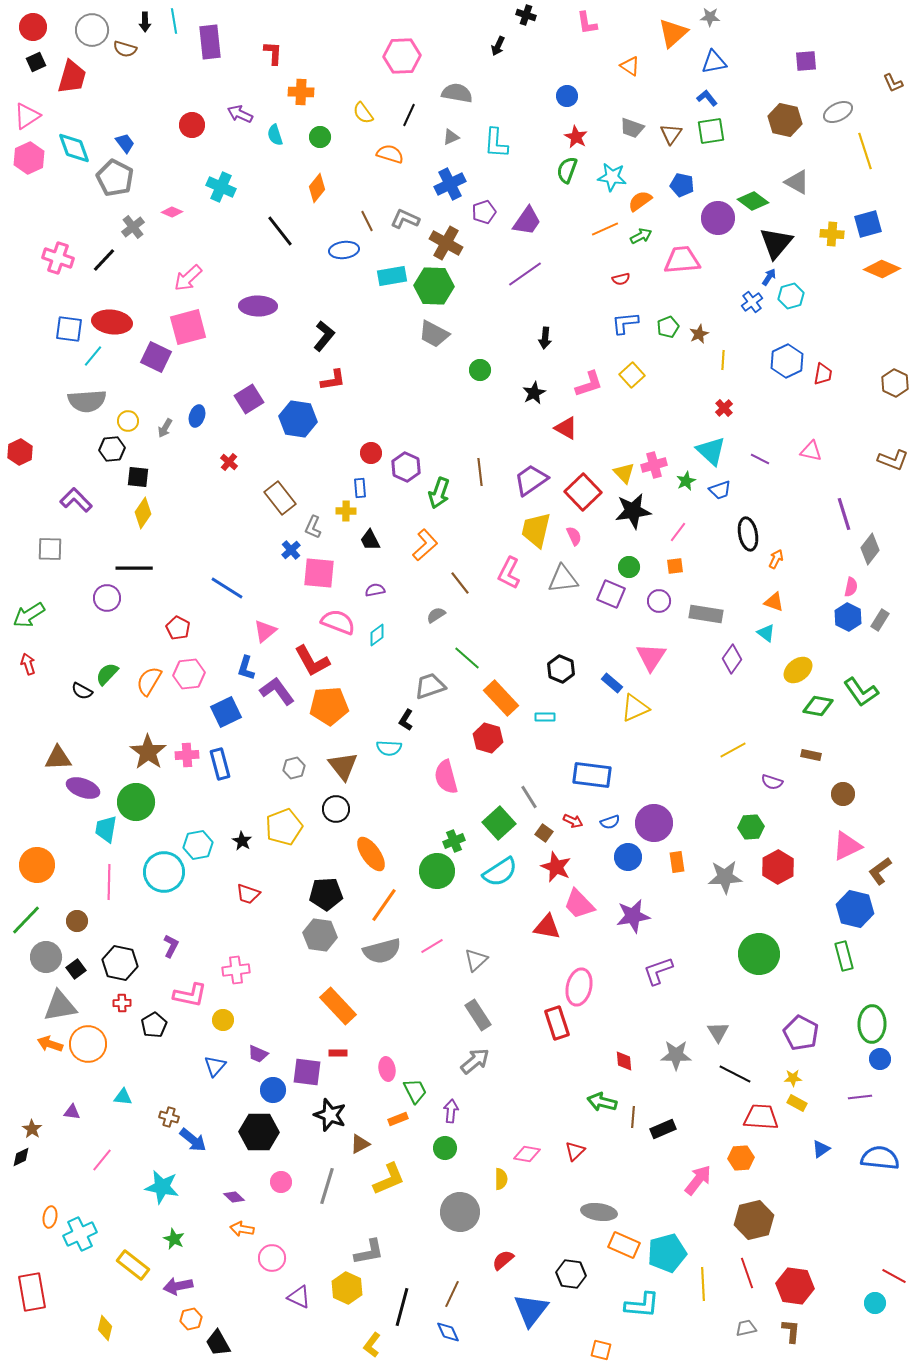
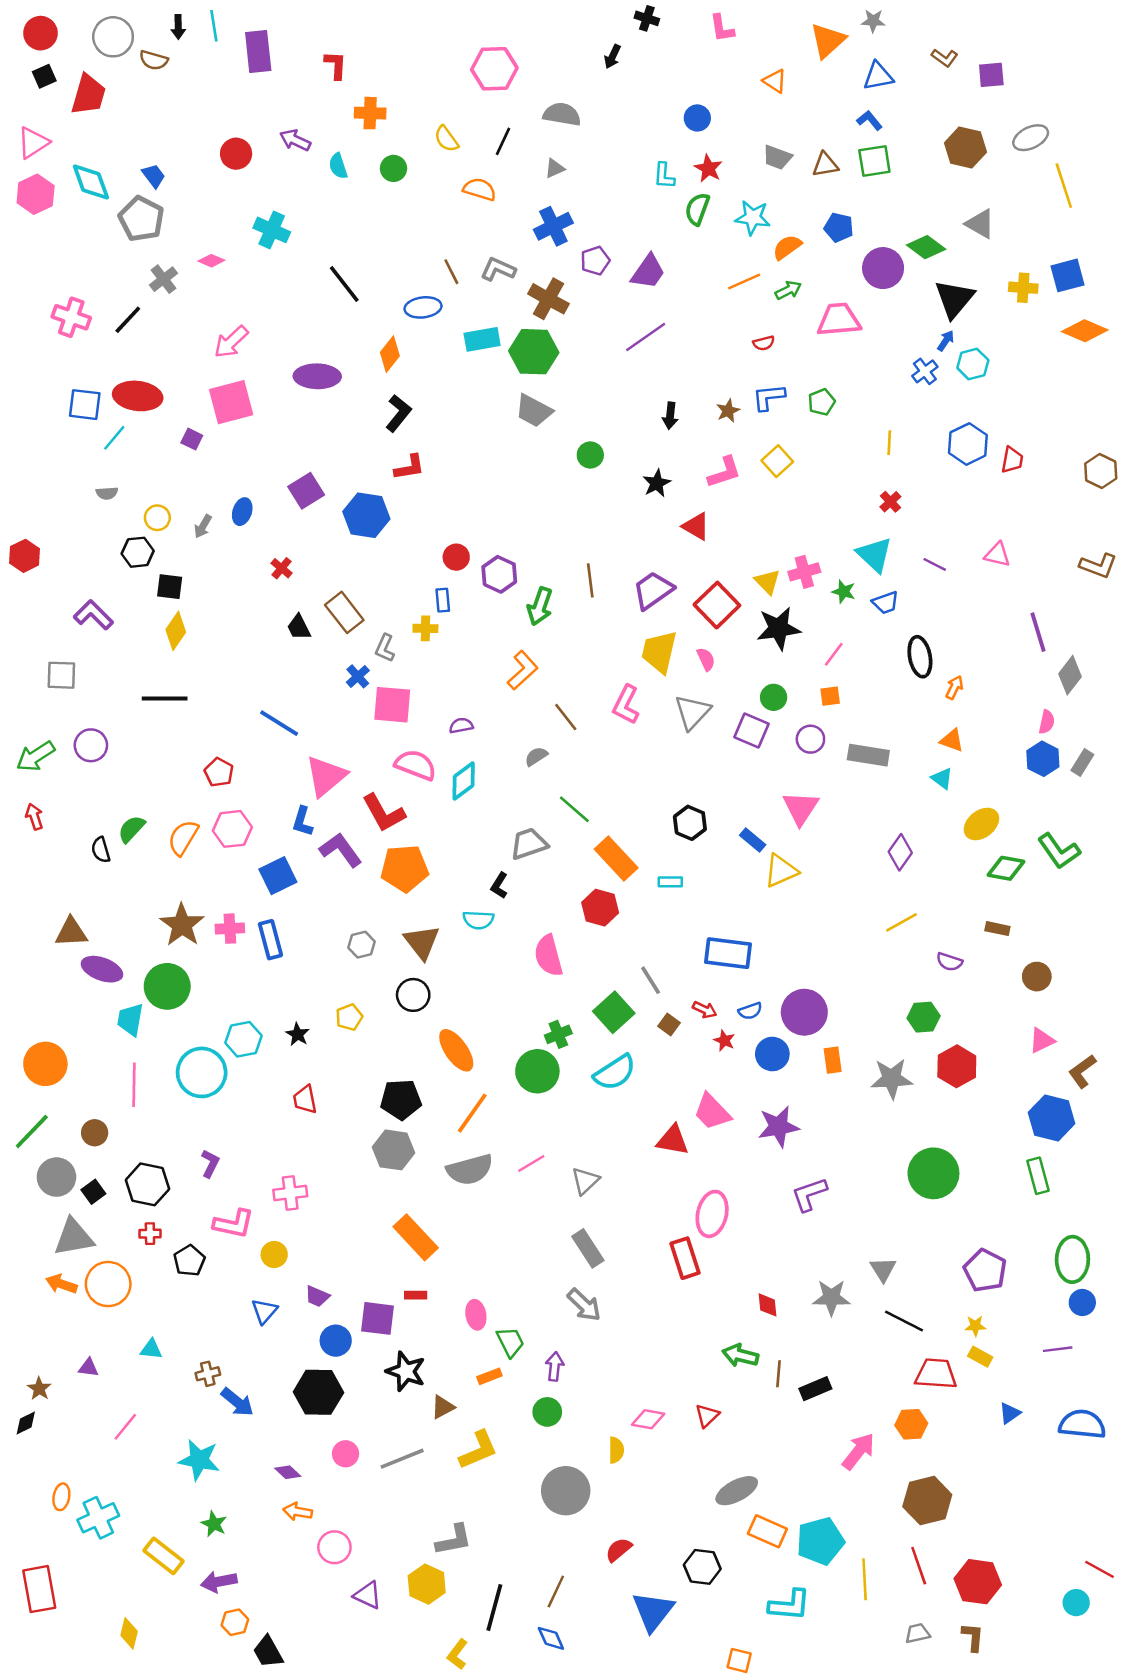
brown L-shape: (893, 83) -> (945, 58), moved, turned -30
brown triangle: (671, 134) -> (825, 165), turned 45
cyan L-shape: (496, 143) -> (664, 176), moved, size x0.7
orange diamond: (317, 188) -> (390, 354), moved
brown star: (699, 334) -> (728, 411), moved
purple square: (156, 357) -> (192, 439), size x0.6
gray semicircle: (87, 401) -> (107, 493), size x0.5
green star: (686, 481) -> (844, 592), turned -30
black trapezoid: (370, 540) -> (299, 627), moved
gray triangle: (563, 579) -> (692, 712), turned -40
purple circle: (107, 598) -> (91, 745), moved
pink triangle: (265, 631) -> (326, 776), size x1.5
cyan diamond: (377, 635) -> (464, 781), size x1.4
purple diamond: (732, 659) -> (900, 852), moved
black semicircle: (82, 691) -> (101, 850), turned 45
yellow pentagon: (284, 827) -> (349, 1017), size x0.6
pink triangle: (847, 846) -> (1042, 1040), size x0.7
red star: (556, 867) -> (724, 1040), moved, size x0.6
red trapezoid: (248, 894) -> (305, 1100), turned 60
gray arrow: (475, 1061) -> (584, 1305), turned 84
brown cross: (169, 1117) -> (208, 1374), turned -30
gray line: (327, 1186) -> (402, 1459), turned 51
gray ellipse: (599, 1212) -> (737, 1491), turned -36

